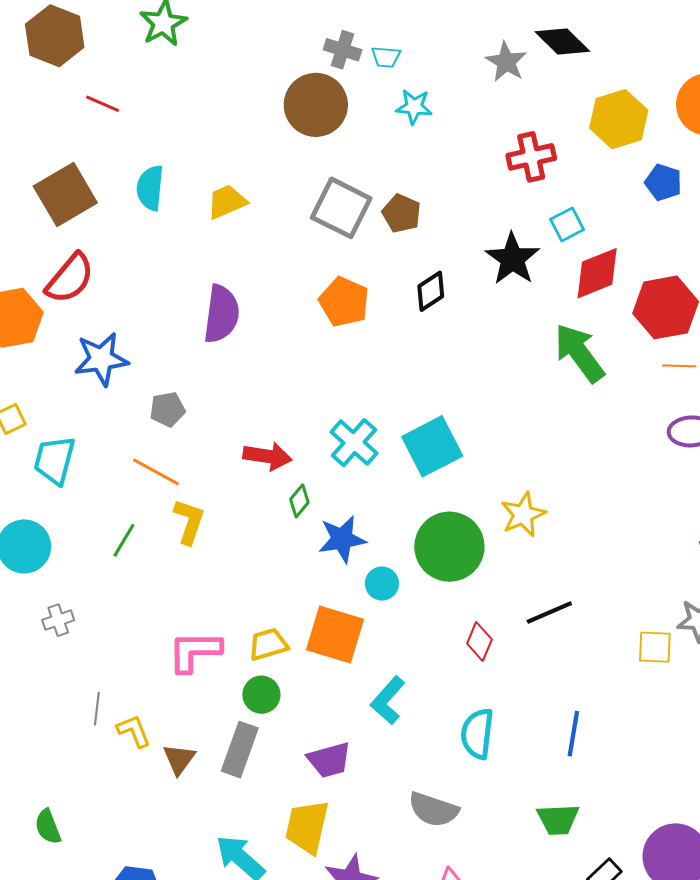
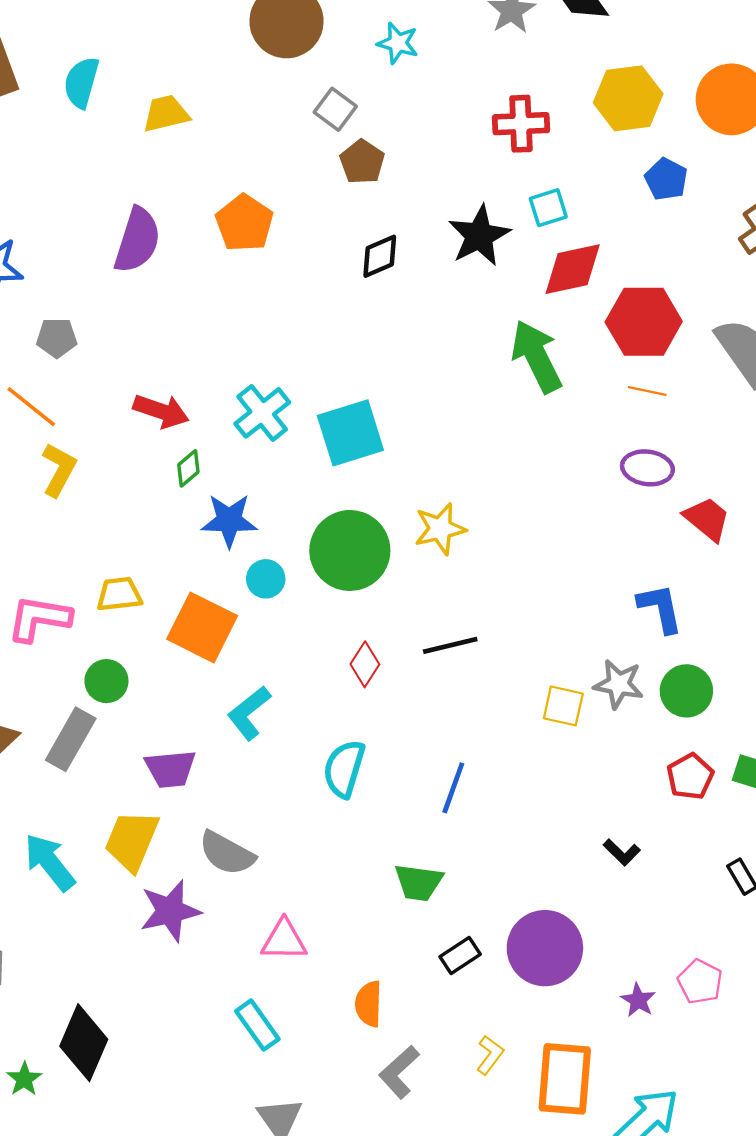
gray square: (341, 208) -> (335, 109), moved, size x0.6
orange pentagon: (344, 302) -> (244, 223), moved
yellow trapezoid: (268, 644) -> (119, 594), moved
gray semicircle: (433, 810) -> (227, 853), moved

